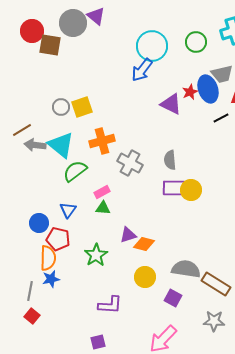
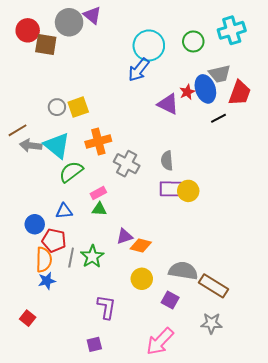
blue triangle: (68, 210) -> (64, 211), turned 48
gray line: (30, 291) -> (71, 258), moved
purple L-shape: (110, 305) -> (106, 307), turned -85

